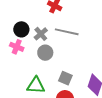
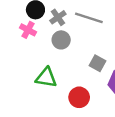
gray square: (65, 78) -> (98, 63), moved

